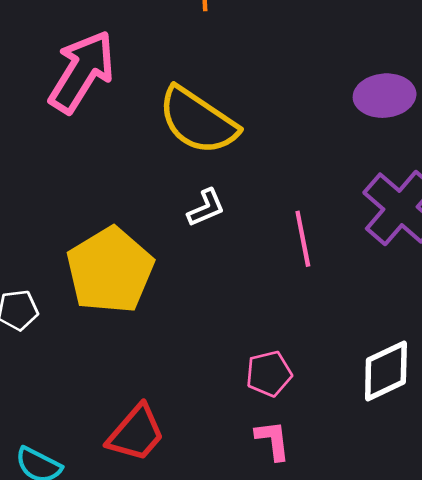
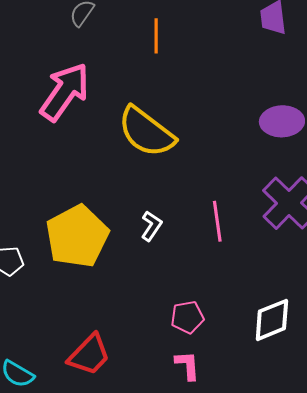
white L-shape: (206, 208) -> (151, 226), moved, turned -36

